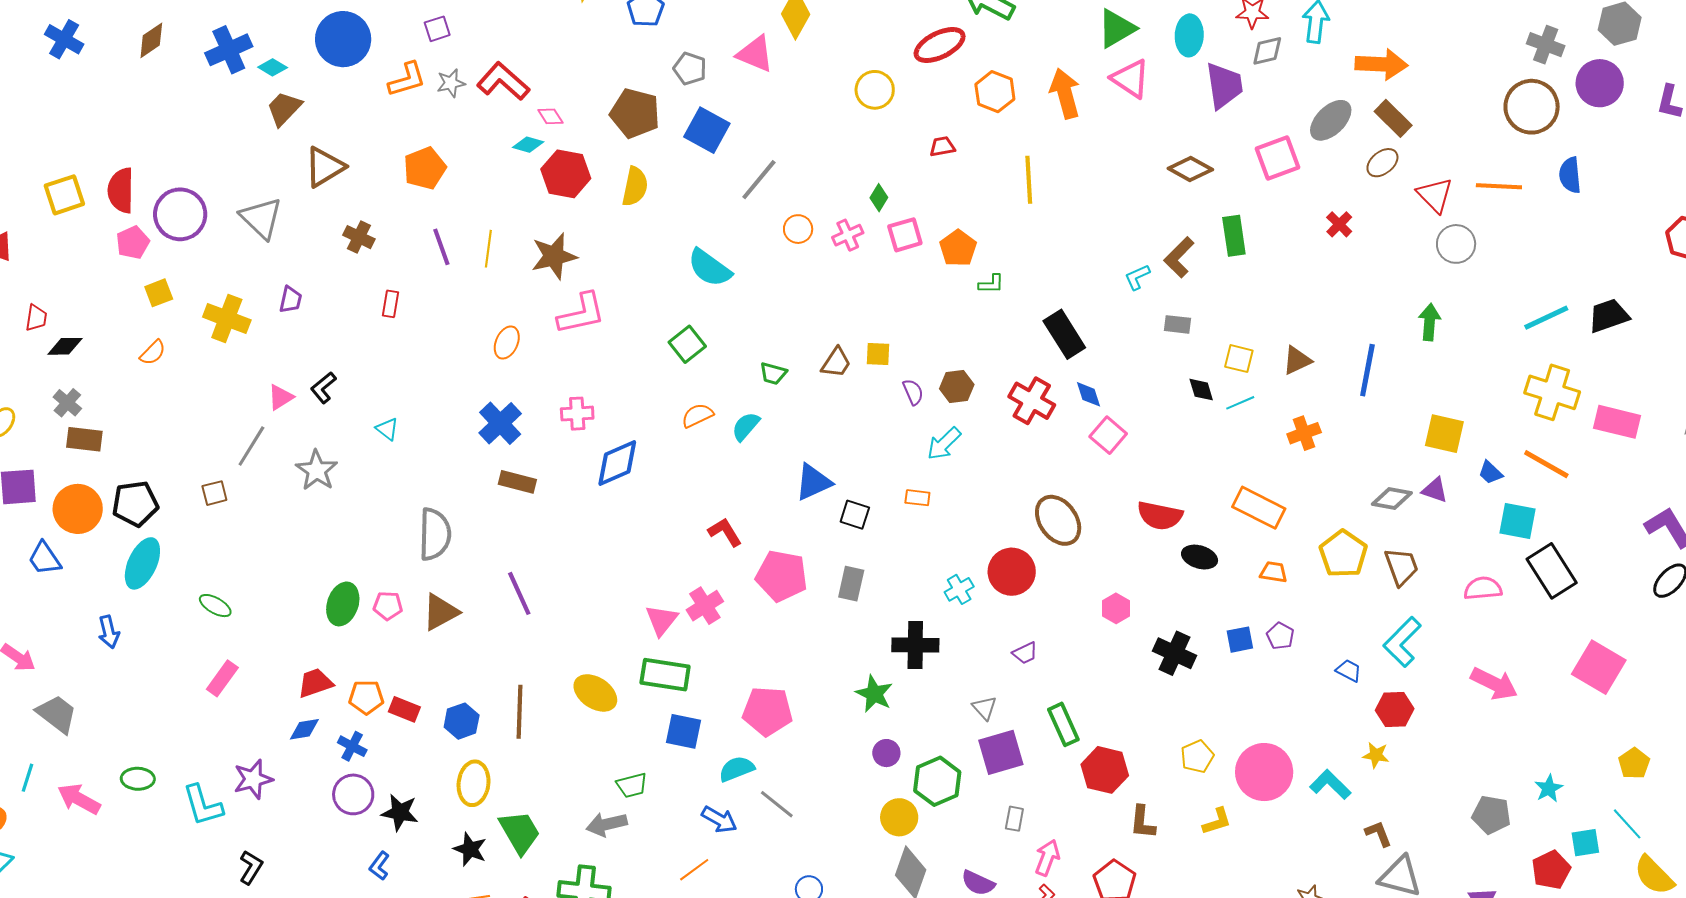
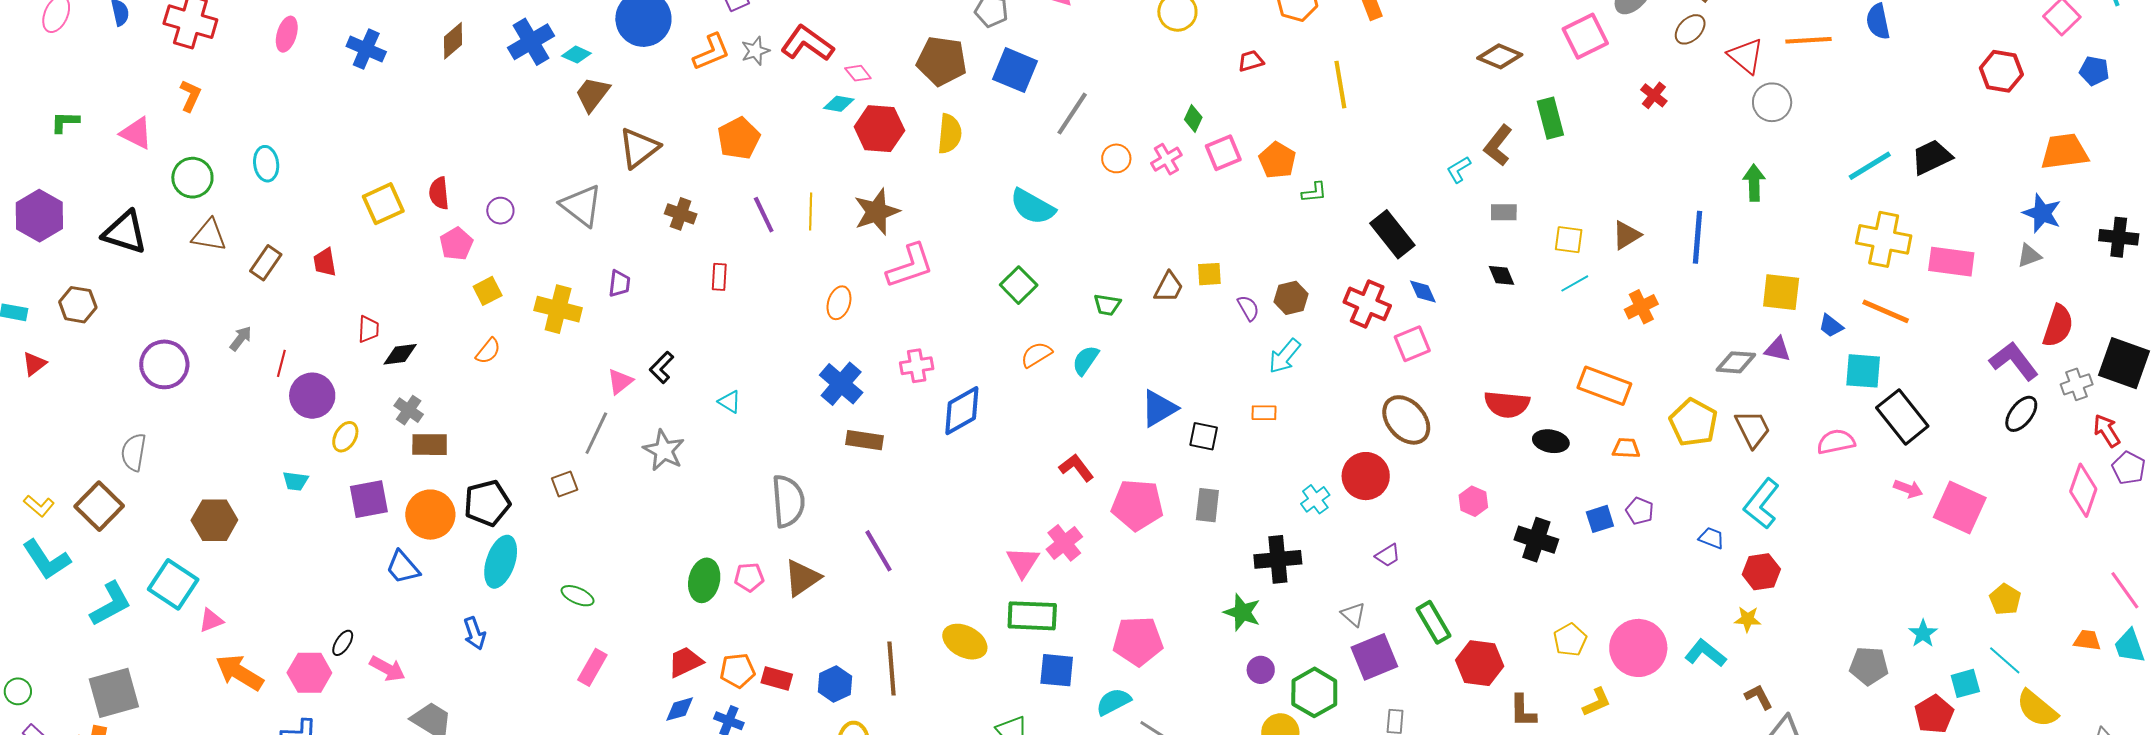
red semicircle: (121, 190) -> (439, 193), size x0.7
purple circle: (180, 214) -> (500, 211), size x0.5
black diamond: (1201, 390) -> (1501, 275), moved
pink square: (1108, 435) -> (1412, 344), moved, turned 33
pink arrow: (1494, 684) -> (1908, 489), moved, size x0.6

